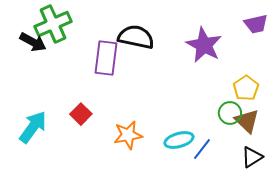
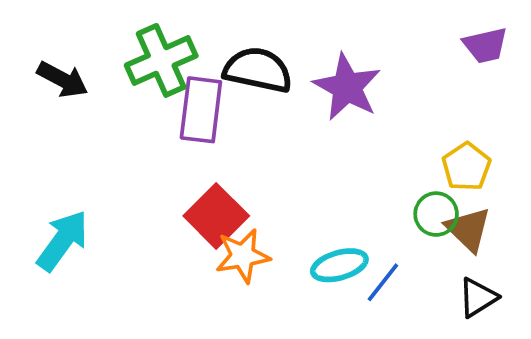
green cross: (53, 24) -> (161, 60), moved
purple star: (204, 45) -> (347, 87), moved
red square: (81, 114) -> (216, 216), moved, size x1.5

